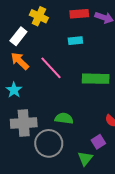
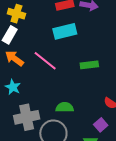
yellow cross: (39, 16) -> (16, 14), moved
cyan rectangle: (75, 41) -> (65, 31), size x1.6
green rectangle: (96, 79) -> (89, 65), size x0.7

